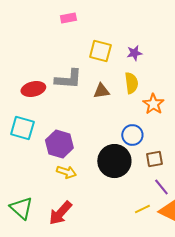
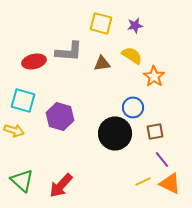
yellow semicircle: (131, 83) -> (132, 55), turned -50
yellow arrow: (66, 172) -> (14, 130), moved

